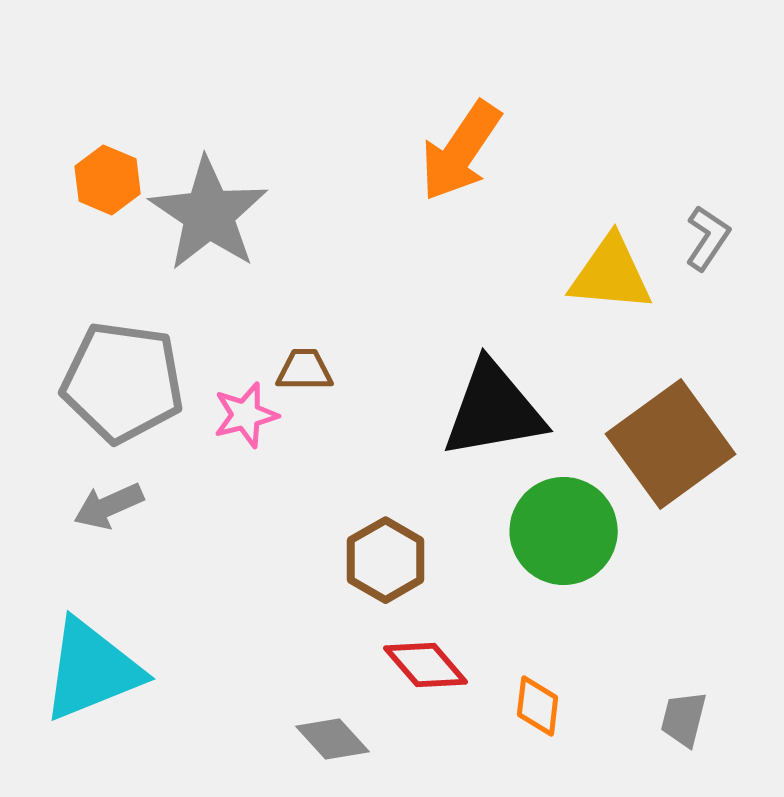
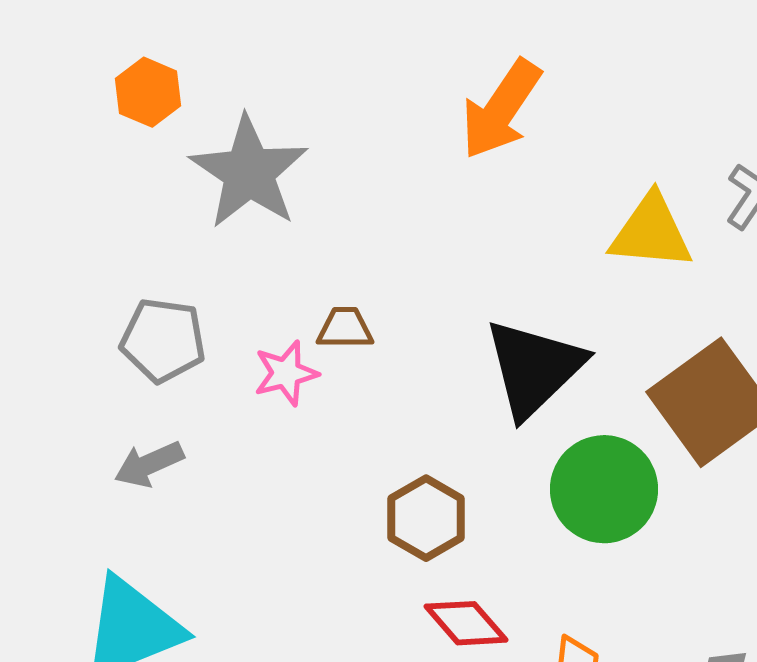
orange hexagon: (108, 180) -> (148, 92), moved
gray pentagon: (123, 382) -> (163, 340), size x0.7
black triangle: (494, 410) -> (534, 368), turned -34

